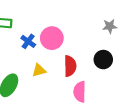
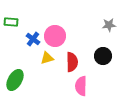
yellow triangle: (39, 70) -> (47, 58), moved

